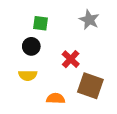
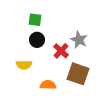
gray star: (89, 20) -> (79, 40), moved
black circle: (31, 46) -> (37, 40), moved

